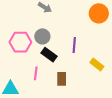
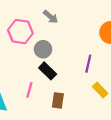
pink hexagon: (20, 42) -> (20, 32), moved
purple line: (74, 45) -> (88, 64), moved

